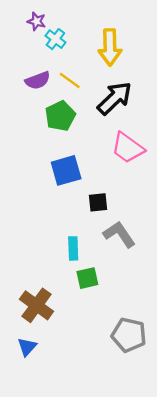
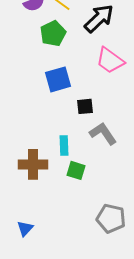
green square: (87, 278) -> (76, 170), turned 30
brown cross: (37, 305) -> (33, 164), moved, turned -36

